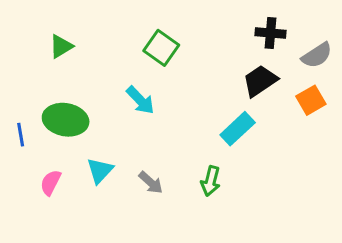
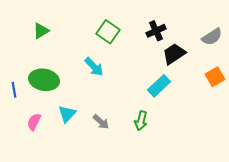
black cross: (270, 33) -> (156, 31), moved, turned -30
orange square: (311, 100) -> (215, 77), moved

